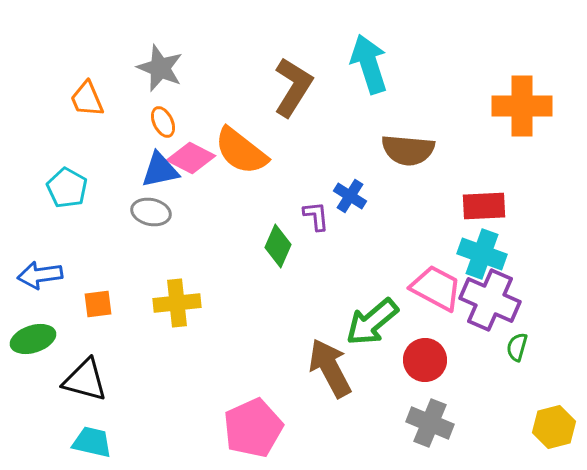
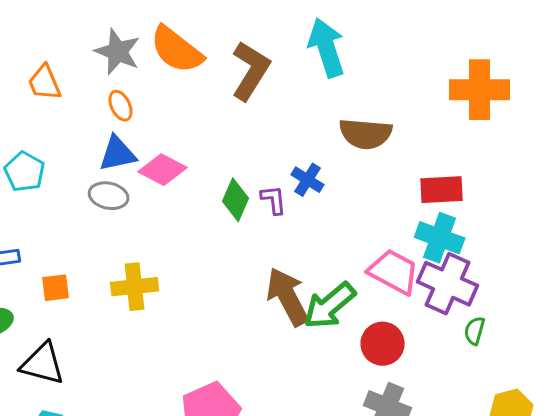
orange semicircle: (241, 151) -> (177, 50), moved
pink diamond: (191, 158) -> (163, 170), moved
green diamond: (278, 246) -> (236, 200), moved
brown arrow: (330, 368) -> (288, 297), moved

